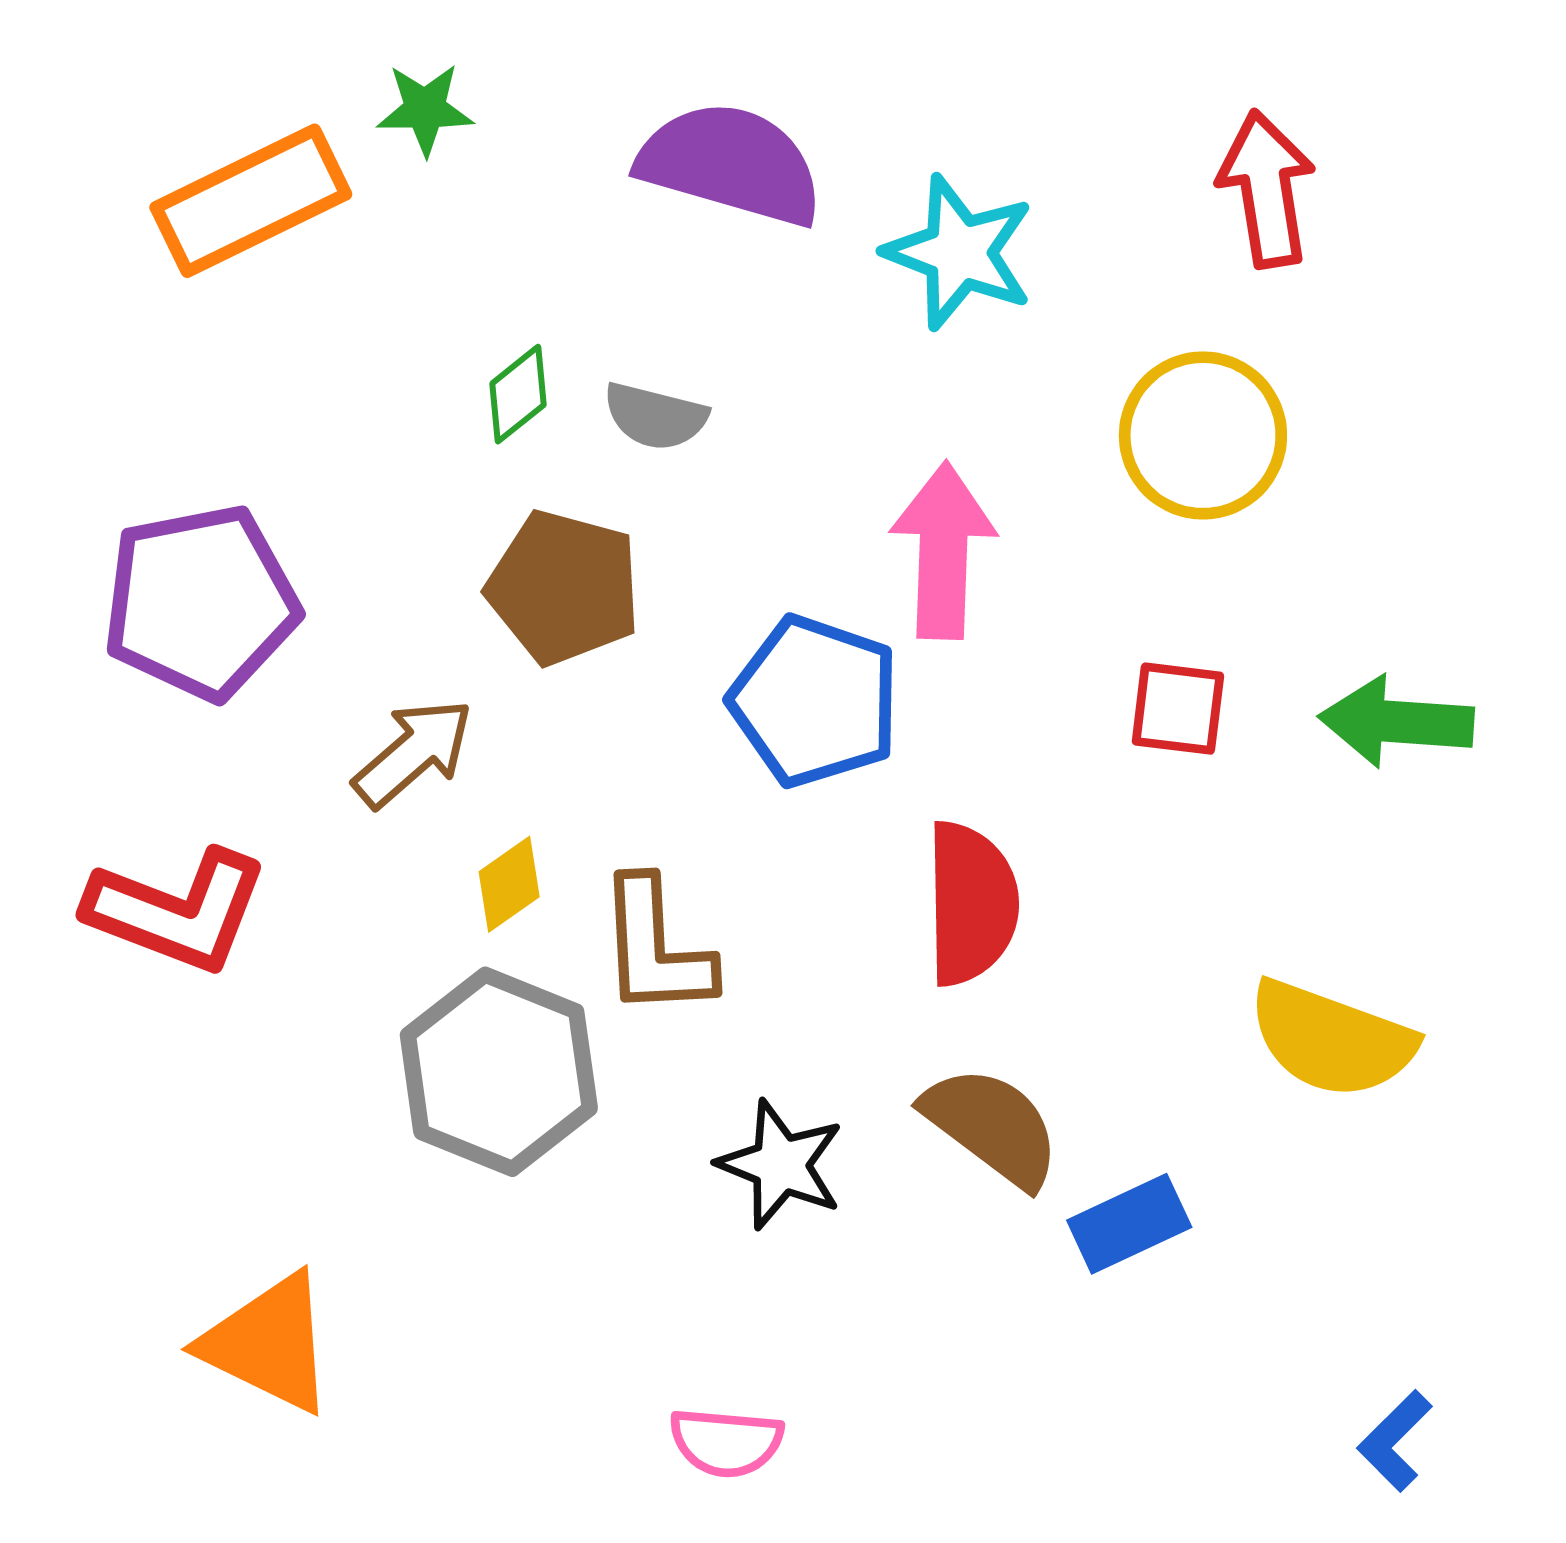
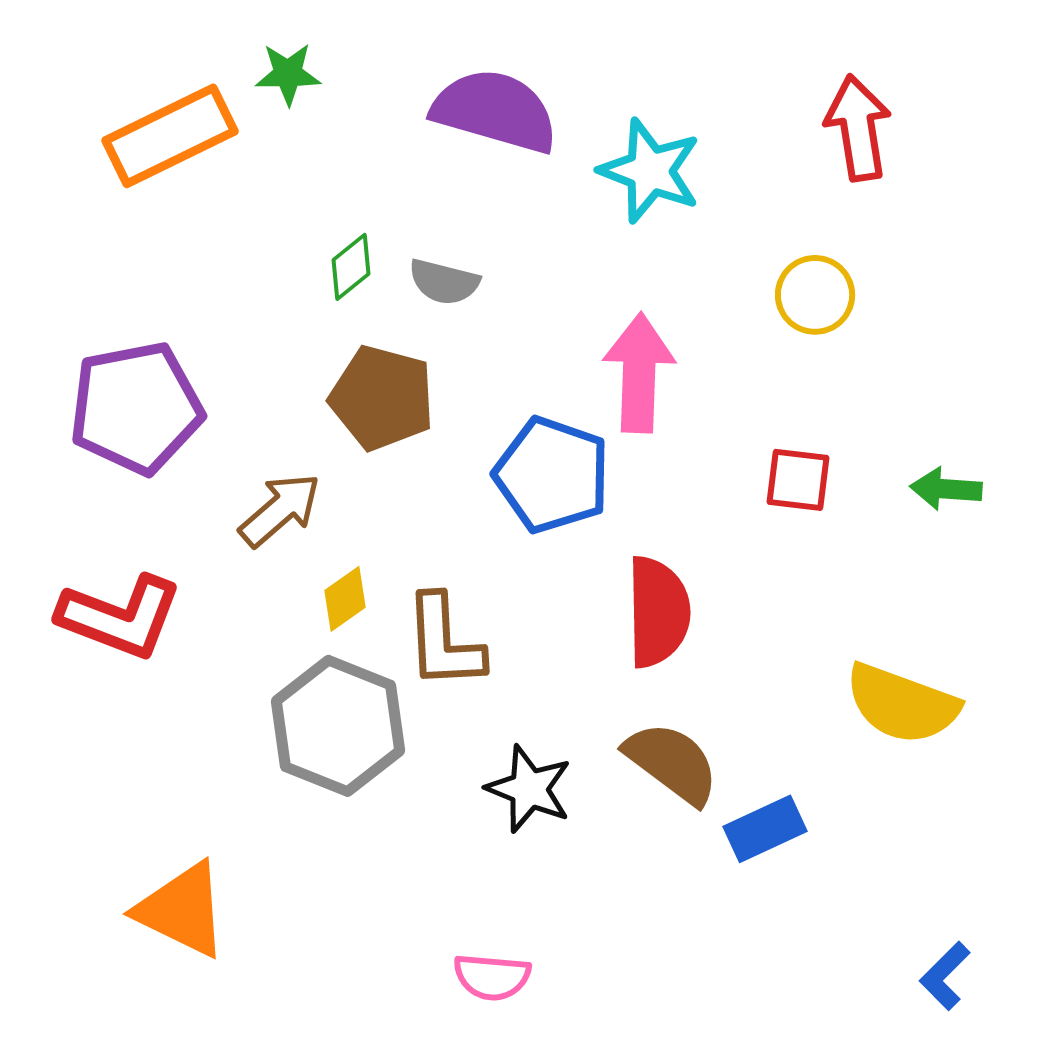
yellow circle: (1203, 435) -> (815, 295), size x0.7
green arrow: (1396, 722) -> (946, 489), size x0.7

